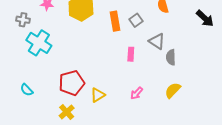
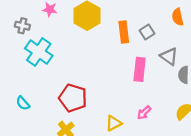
pink rectangle: (131, 54) -> (140, 69), size x1.5
red pentagon: (72, 83) -> (73, 98), turned 30
yellow triangle: (98, 95) -> (114, 123), moved

